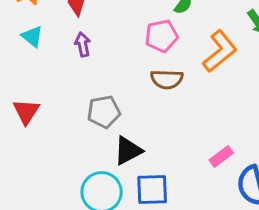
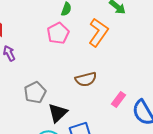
brown semicircle: (167, 79) -> (86, 79), moved

